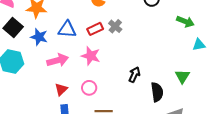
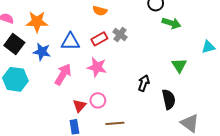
green arrow: (185, 22) -> (171, 23), moved
pink arrow: (58, 60) -> (63, 74), turned -40
green triangle: (182, 76) -> (179, 65), moved
red triangle: (61, 89) -> (79, 106), moved

